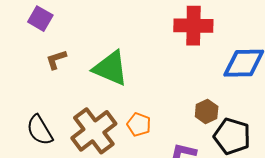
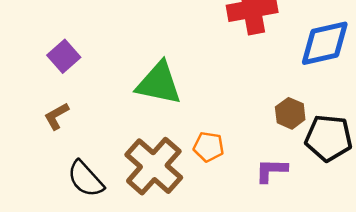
purple square: (40, 19) -> (64, 56), moved, turned 30
brown L-shape: (56, 59) -> (57, 116), moved

